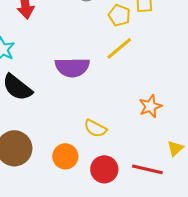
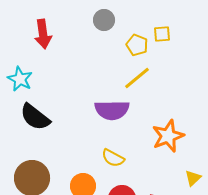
purple semicircle: (72, 67) -> (112, 110), moved
orange star: (150, 106) -> (168, 136), size x1.4

